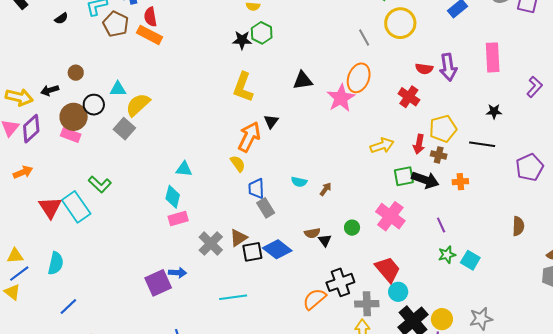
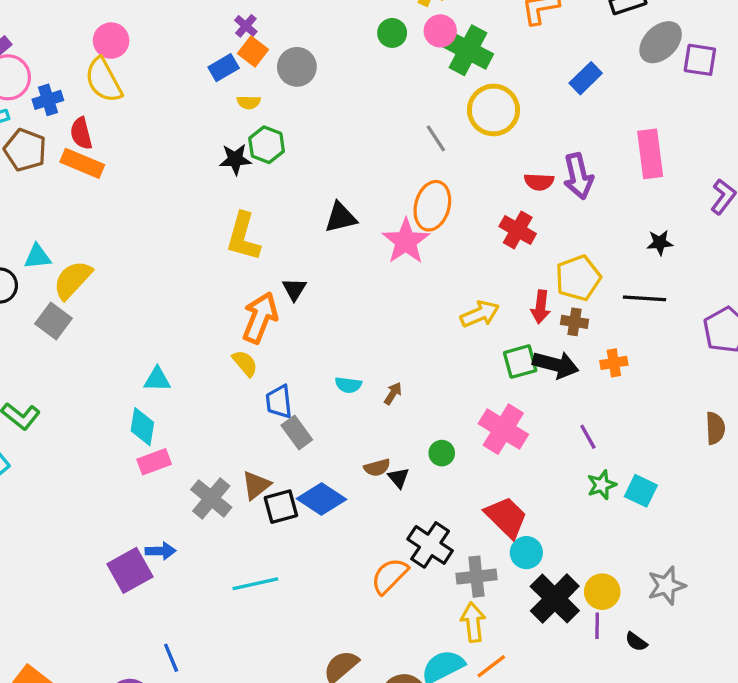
black cross: (340, 282) -> (430, 545), turned -32

